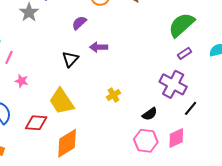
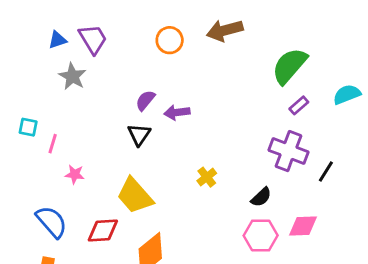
purple semicircle: (79, 23) -> (145, 100), moved
black line: (191, 108) -> (326, 172), moved
pink diamond: (176, 138) -> (303, 226), turned 30

